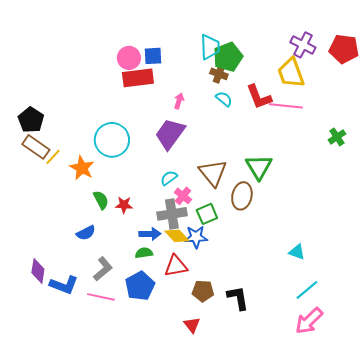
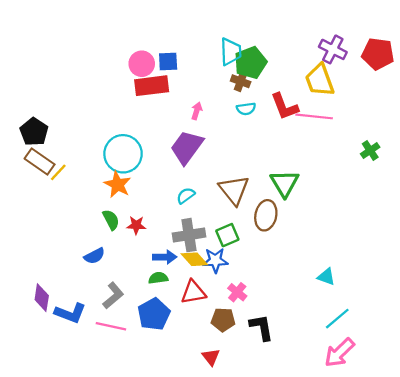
cyan semicircle: (224, 99) -> (246, 109), turned 132
orange star: (82, 168) -> (118, 185), moved
pink cross: (183, 196) -> (237, 292), moved

